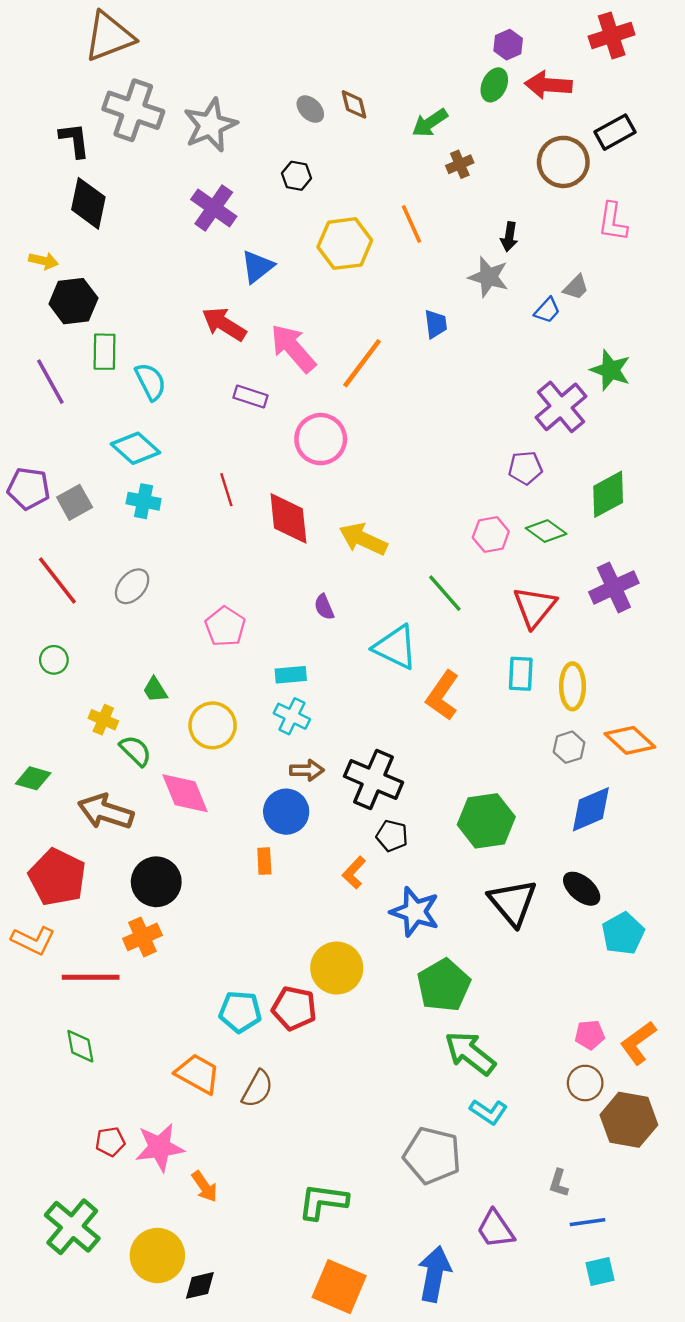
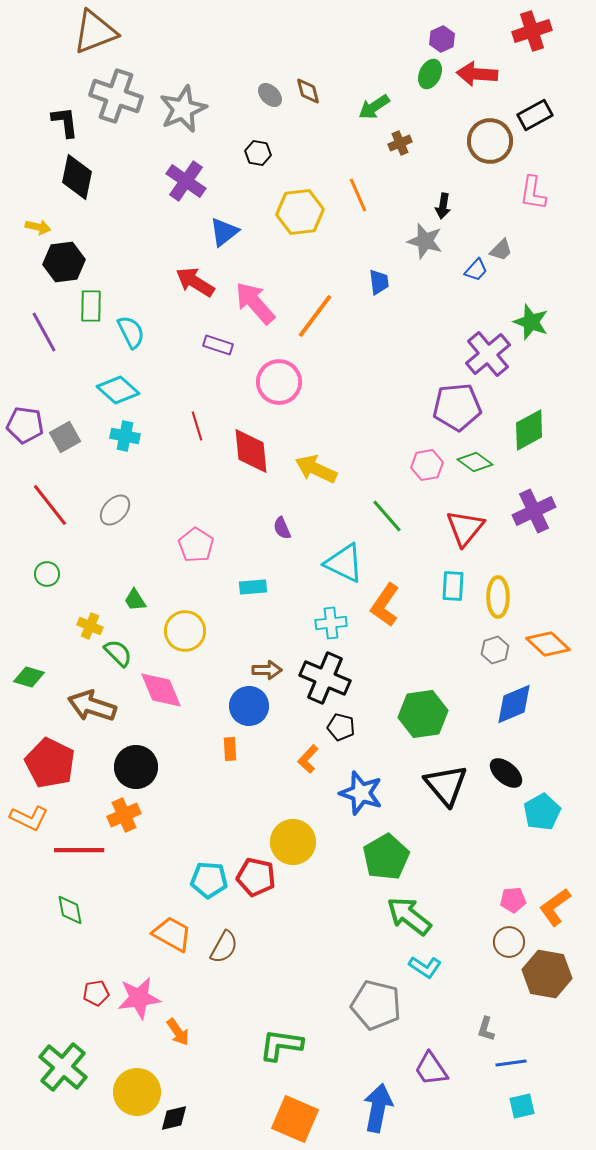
purple pentagon: (525, 468) -> (457, 407), size x1.6
cyan cross: (292, 716) -> (331, 623), moved, turned -32

